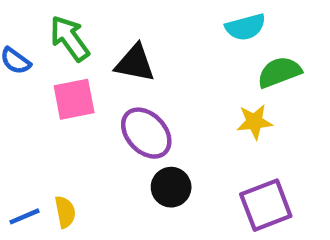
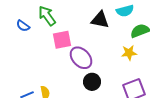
black triangle: (135, 63) -> (100, 20), moved
pink square: (74, 99) -> (62, 40), moved

